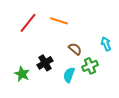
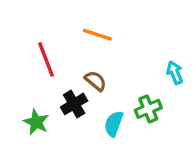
red line: (28, 23) -> (46, 59), moved, turned -60
brown semicircle: (75, 49) -> (96, 81), moved

